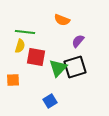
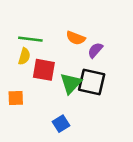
orange semicircle: (62, 20) -> (76, 38), moved
black square: (75, 67) -> (92, 82), turned 30

